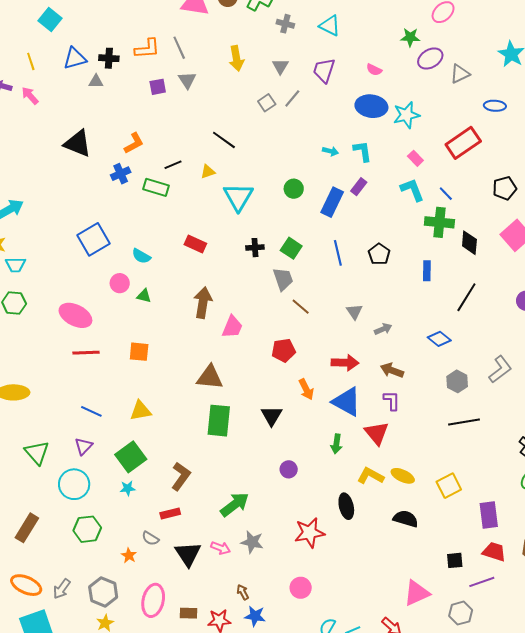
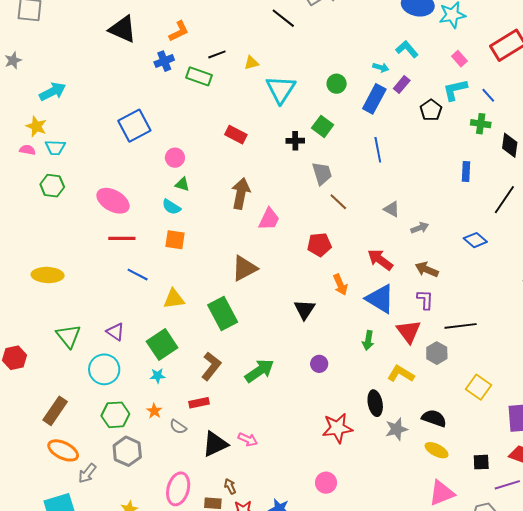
black line: (224, 140) -> (283, 18), moved
cyan arrow: (330, 151) -> (381, 67), moved
cyan L-shape: (363, 151) -> (407, 49), turned -35
cyan L-shape: (412, 190) -> (455, 90), turned -84
green cross: (439, 222) -> (481, 124), size x0.7
green square: (291, 248) -> (323, 126), moved
black pentagon: (379, 254) -> (431, 110), moved
cyan semicircle: (141, 256) -> (171, 207), moved
pink circle: (120, 283) -> (175, 158), moved
gray triangle: (354, 312) -> (392, 209), turned -30
red arrow: (345, 363) -> (380, 260), turned -148
brown triangle: (210, 377) -> (244, 268), turned -36
gray hexagon: (457, 381) -> (437, 353), moved
blue line: (91, 411) -> (138, 275), moved
green rectangle: (219, 421) -> (223, 313), moved, turned -36
black line: (464, 422) -> (461, 326), moved
purple triangle: (84, 446) -> (115, 332), turned -42
yellow ellipse: (403, 476) -> (437, 450), moved
yellow square: (449, 486) -> (479, 387), turned -30
green arrow: (235, 504) -> (259, 371), moved
gray star: (252, 542) -> (396, 429), moved, turned -30
black triangle: (188, 554) -> (215, 444), turned 36
orange star: (129, 555) -> (154, 411), moved
orange ellipse: (26, 585) -> (63, 450), moved
gray hexagon: (103, 592) -> (127, 451), moved
brown arrow: (243, 592) -> (230, 486), moved

